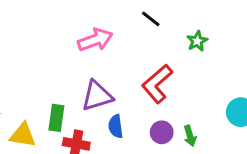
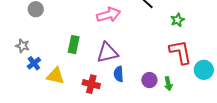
red L-shape: (157, 84) -> (180, 52), moved, turned 116
green rectangle: (56, 118) -> (74, 45), moved

